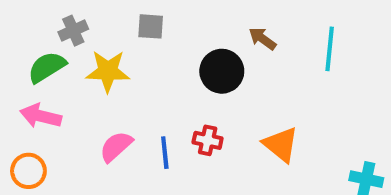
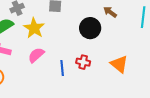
yellow star: (108, 71) -> (34, 28), turned 30
pink semicircle: (116, 146) -> (36, 55), moved

